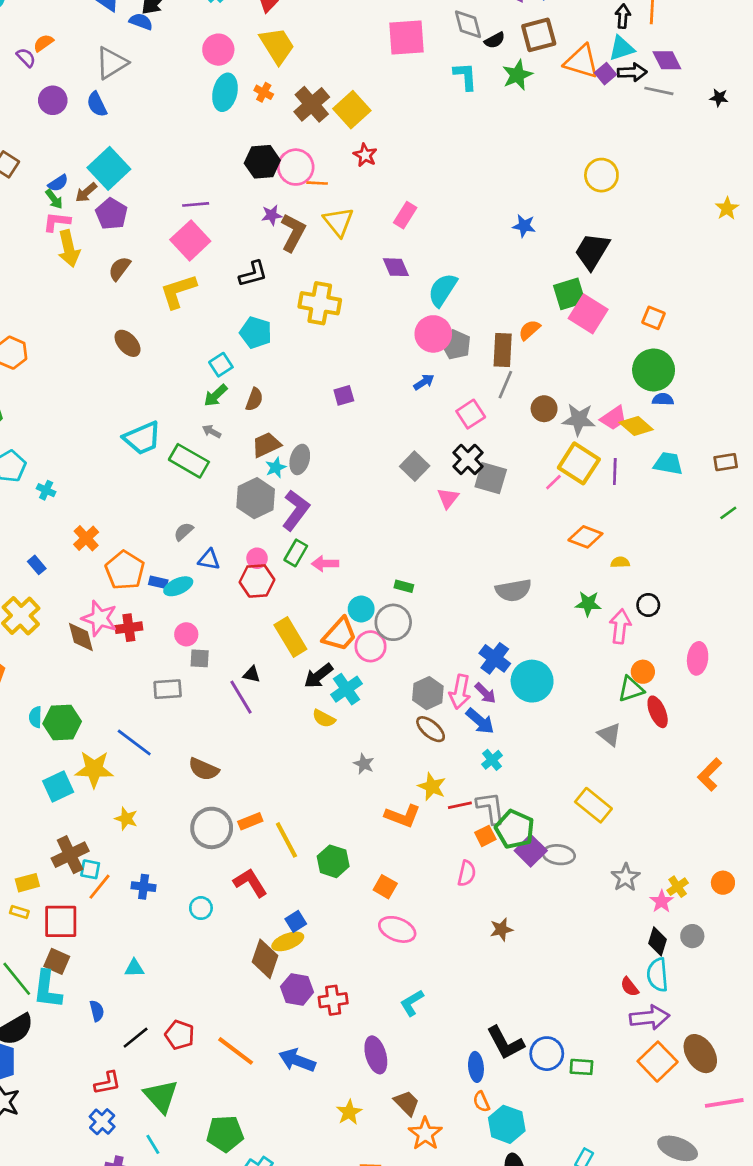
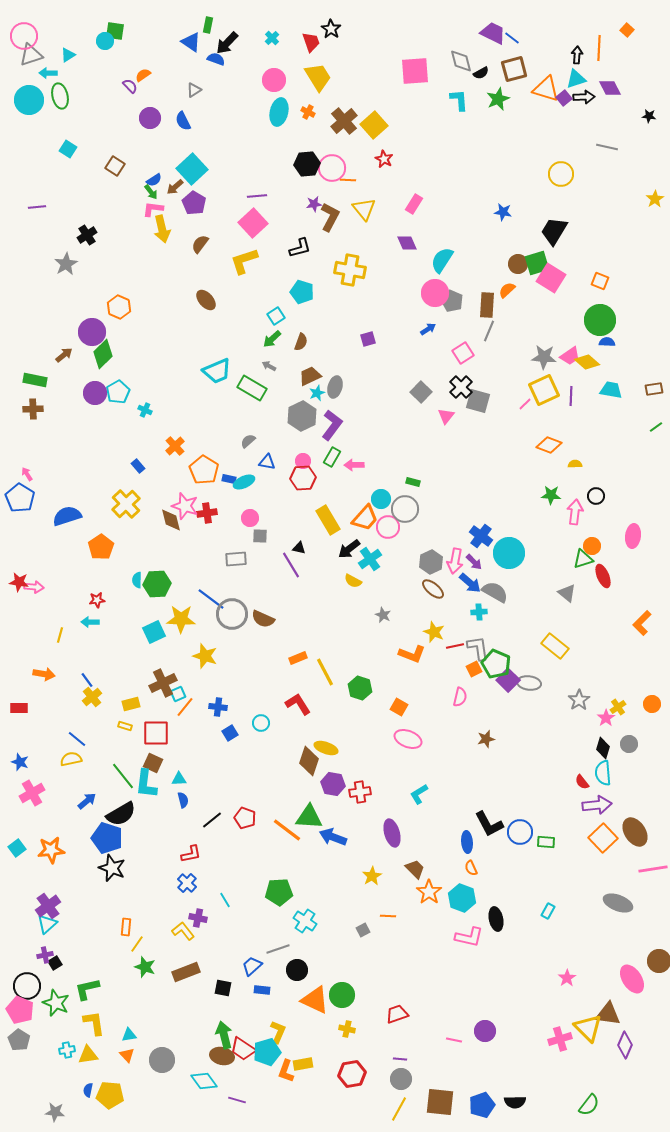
gray triangle: (111, 63) -> (194, 90), size x0.6
gray line: (659, 91) -> (607, 147), moved
brown circle: (544, 409) -> (518, 264), moved
yellow square: (579, 463) -> (544, 390), turned 32
gray semicircle: (513, 590) -> (495, 592), moved, turned -140
cyan cross: (492, 760) -> (479, 612), turned 35
yellow star: (126, 819) -> (205, 656), size x1.4
gray circle: (212, 828) -> (232, 614), moved
cyan square: (90, 869) -> (178, 694), turned -35
blue square: (296, 921) -> (230, 733), moved
yellow ellipse: (288, 941) -> (326, 748), turned 40
cyan triangle: (134, 968) -> (179, 779), moved
green triangle: (161, 1096) -> (309, 817), moved, turned -44
cyan hexagon: (507, 1124) -> (462, 898), moved

